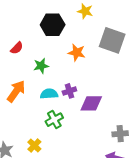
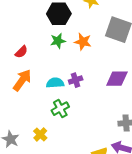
red semicircle: (17, 48) -> (21, 52), moved
green star: (41, 66) -> (58, 41), moved
purple diamond: (91, 103) -> (117, 79), moved

